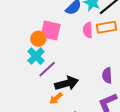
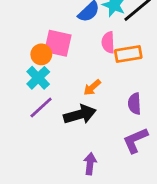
orange rectangle: (107, 27) -> (128, 54), moved
purple line: (47, 69) -> (41, 107), moved
orange arrow: (56, 98) -> (92, 87), moved

